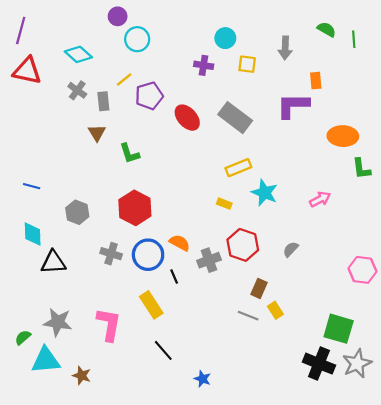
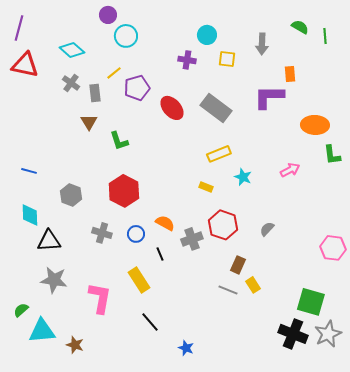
cyan star: (265, 193) -> (243, 177), size x0.7
pink arrow: (320, 199) -> (290, 170), moved
blue circle: (148, 255) -> (136, 234), size x0.6
gray star: (58, 322) -> (54, 280), moved

